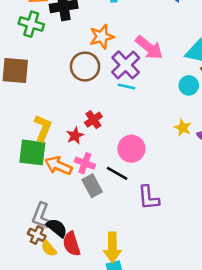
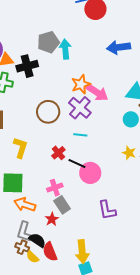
orange star: (102, 37) -> (81, 84), moved
cyan line: (126, 87) -> (80, 135), moved
yellow L-shape: (43, 128) -> (20, 148), moved
red star: (75, 136) -> (52, 219), moved
pink cross: (85, 163) -> (55, 188), turned -35
orange arrow: (58, 165) -> (25, 205), moved
black line: (117, 173) -> (77, 164), moved

